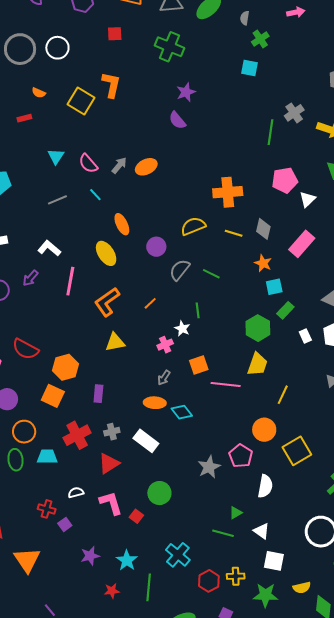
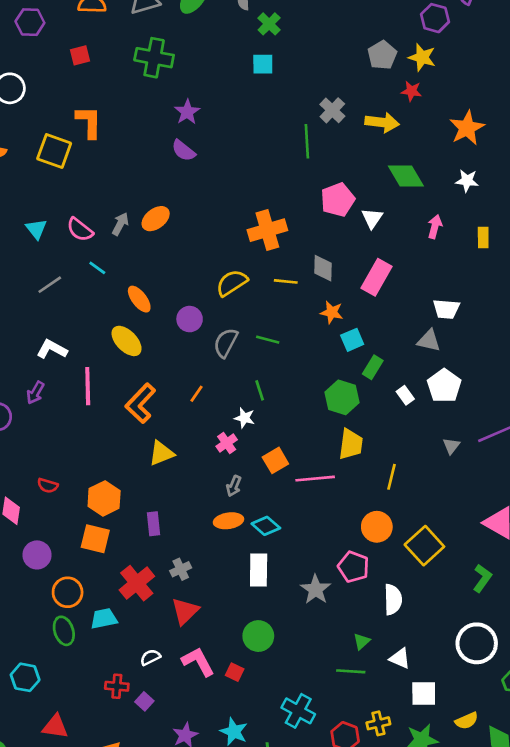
red semicircle: (25, 349) -> (48, 486), size x0.6
white rectangle: (146, 441) -> (259, 570), moved, turned 65

